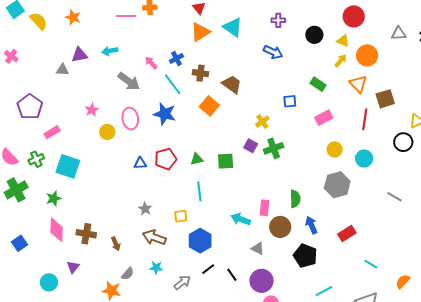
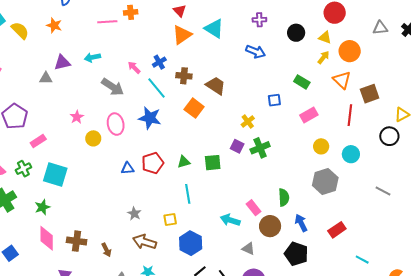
pink rectangle: (264, 208) -> (253, 208), turned -42

